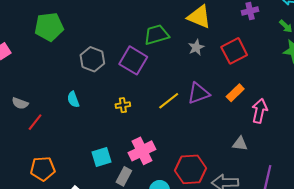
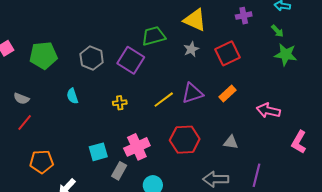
green pentagon: (49, 27) -> (43, 55), moved
pink arrow: (260, 111) -> (268, 110), moved, turned -90
red line: (35, 122) -> (25, 122), moved
red hexagon: (190, 169) -> (185, 140), moved

